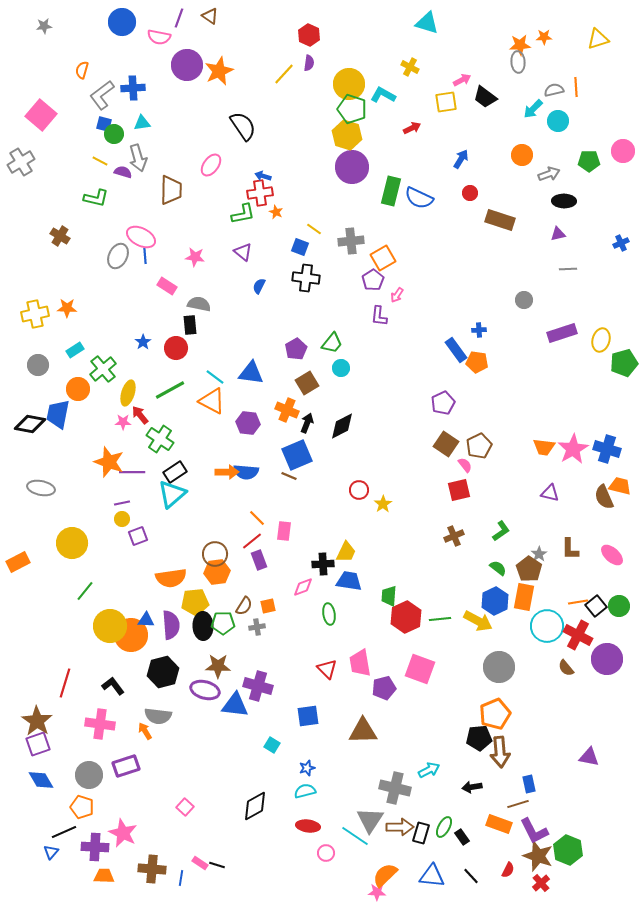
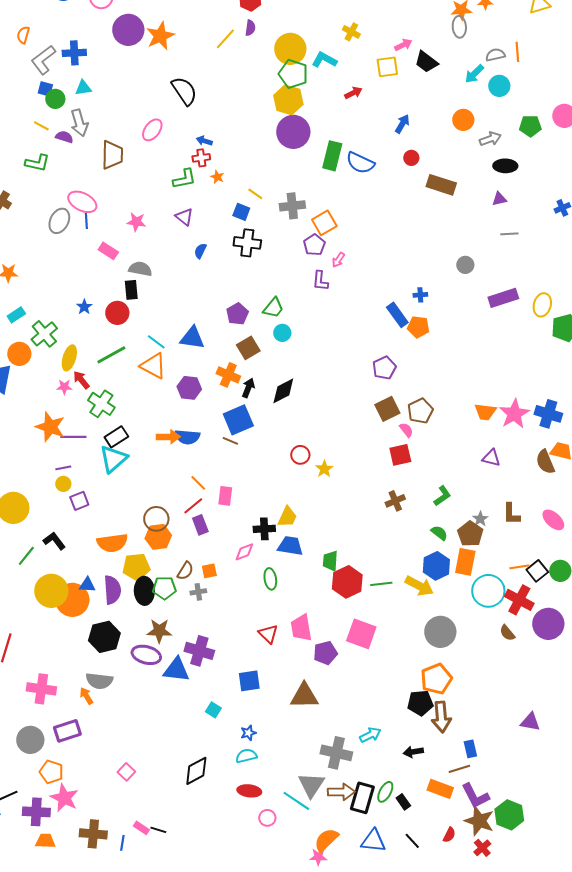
red cross: (260, 193) -> (201, 158), size x0.7
brown square: (446, 444) -> (387, 409), turned 30
black L-shape: (113, 686) -> (54, 541), moved
orange pentagon: (82, 807) -> (51, 772), moved
black rectangle: (421, 833) -> (362, 798), size x1.4

